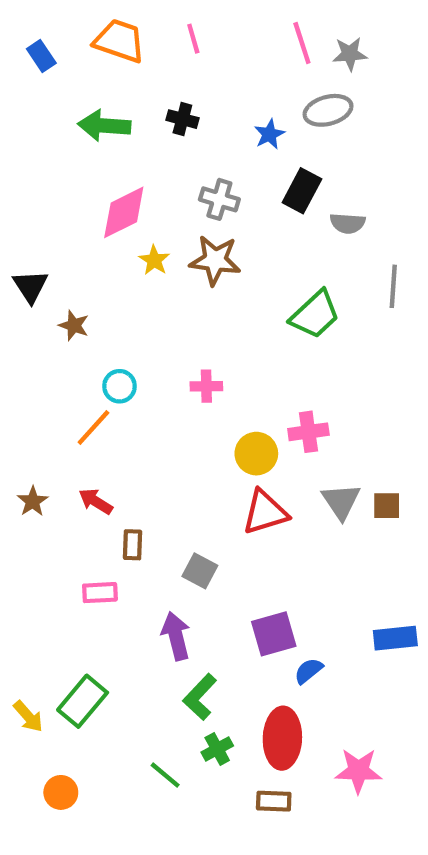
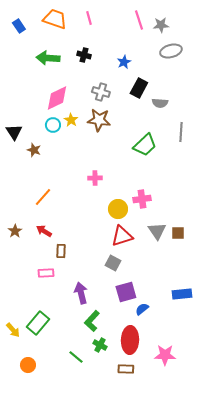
gray ellipse: (328, 110) -> (171, 51), moved
cyan circle: (119, 386) -> (53, 125), moved
gray square: (200, 571) -> (113, 263), moved
green cross: (217, 749) -> (100, 345), turned -32

